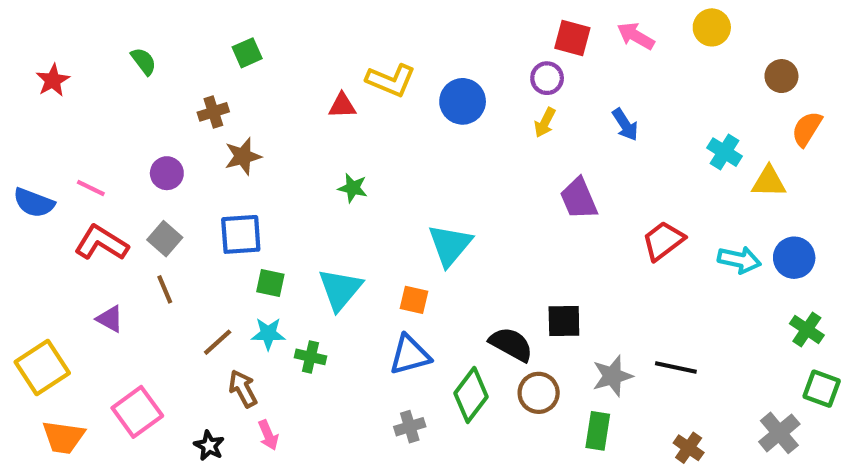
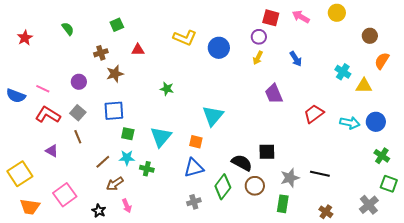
red triangle: (342, 106) -> (138, 50), moved
brown arrow: (243, 389) -> (115, 184), turned -96

